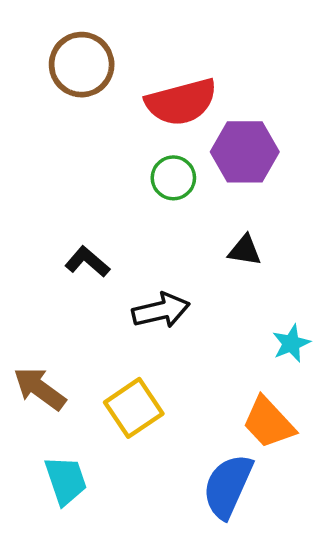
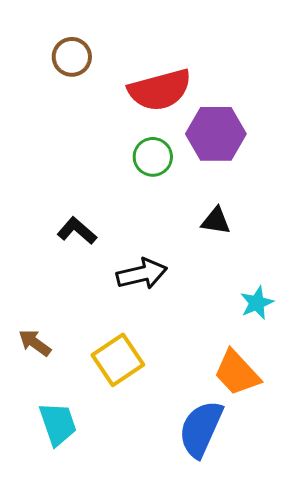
brown circle: (82, 65) -> (72, 57), size x0.7
brown arrow: (40, 389) -> (35, 343), size x0.7

